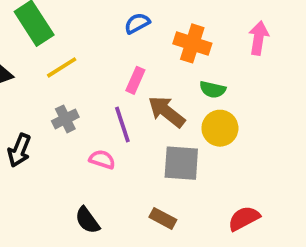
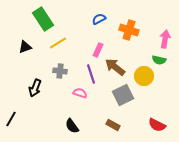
pink arrow: (259, 38) -> (165, 39), moved
green semicircle: (213, 90) -> (159, 60), moved
gray cross: (65, 119) -> (60, 71), turned 32
gray square: (181, 163) -> (123, 95), turned -30
red semicircle: (244, 218) -> (157, 125), turned -126

